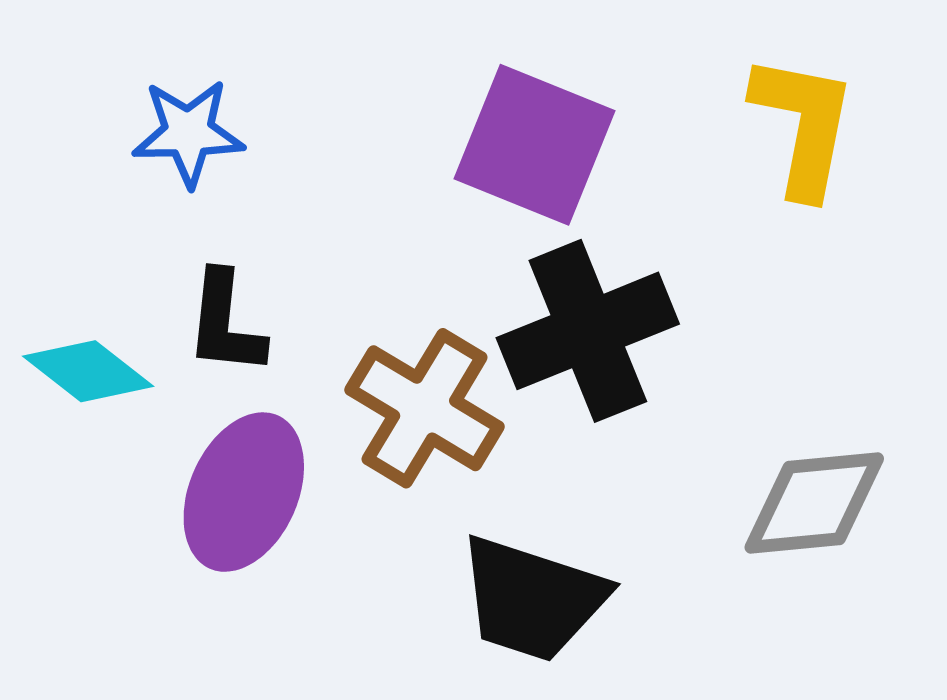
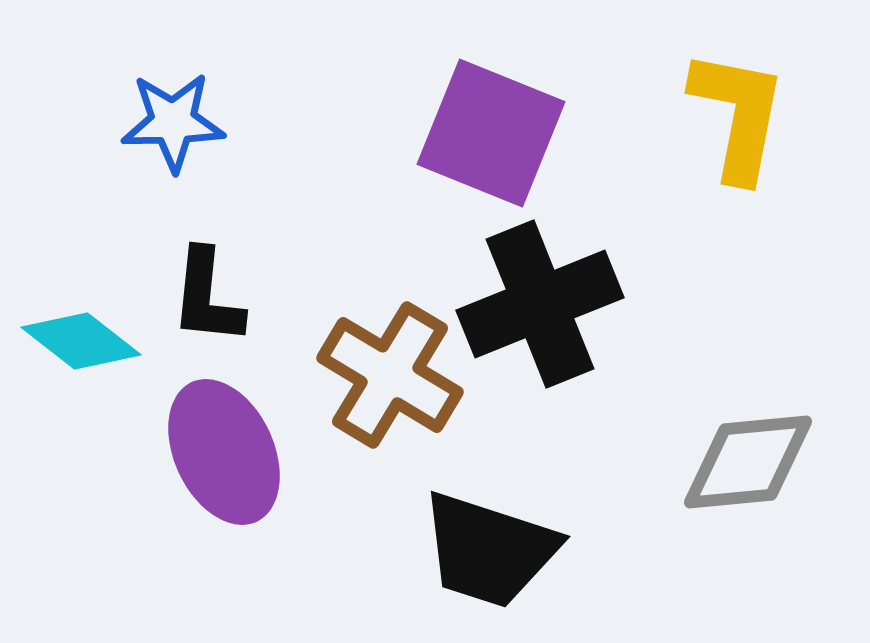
purple ellipse: (244, 492) -> (224, 452), turned -49

